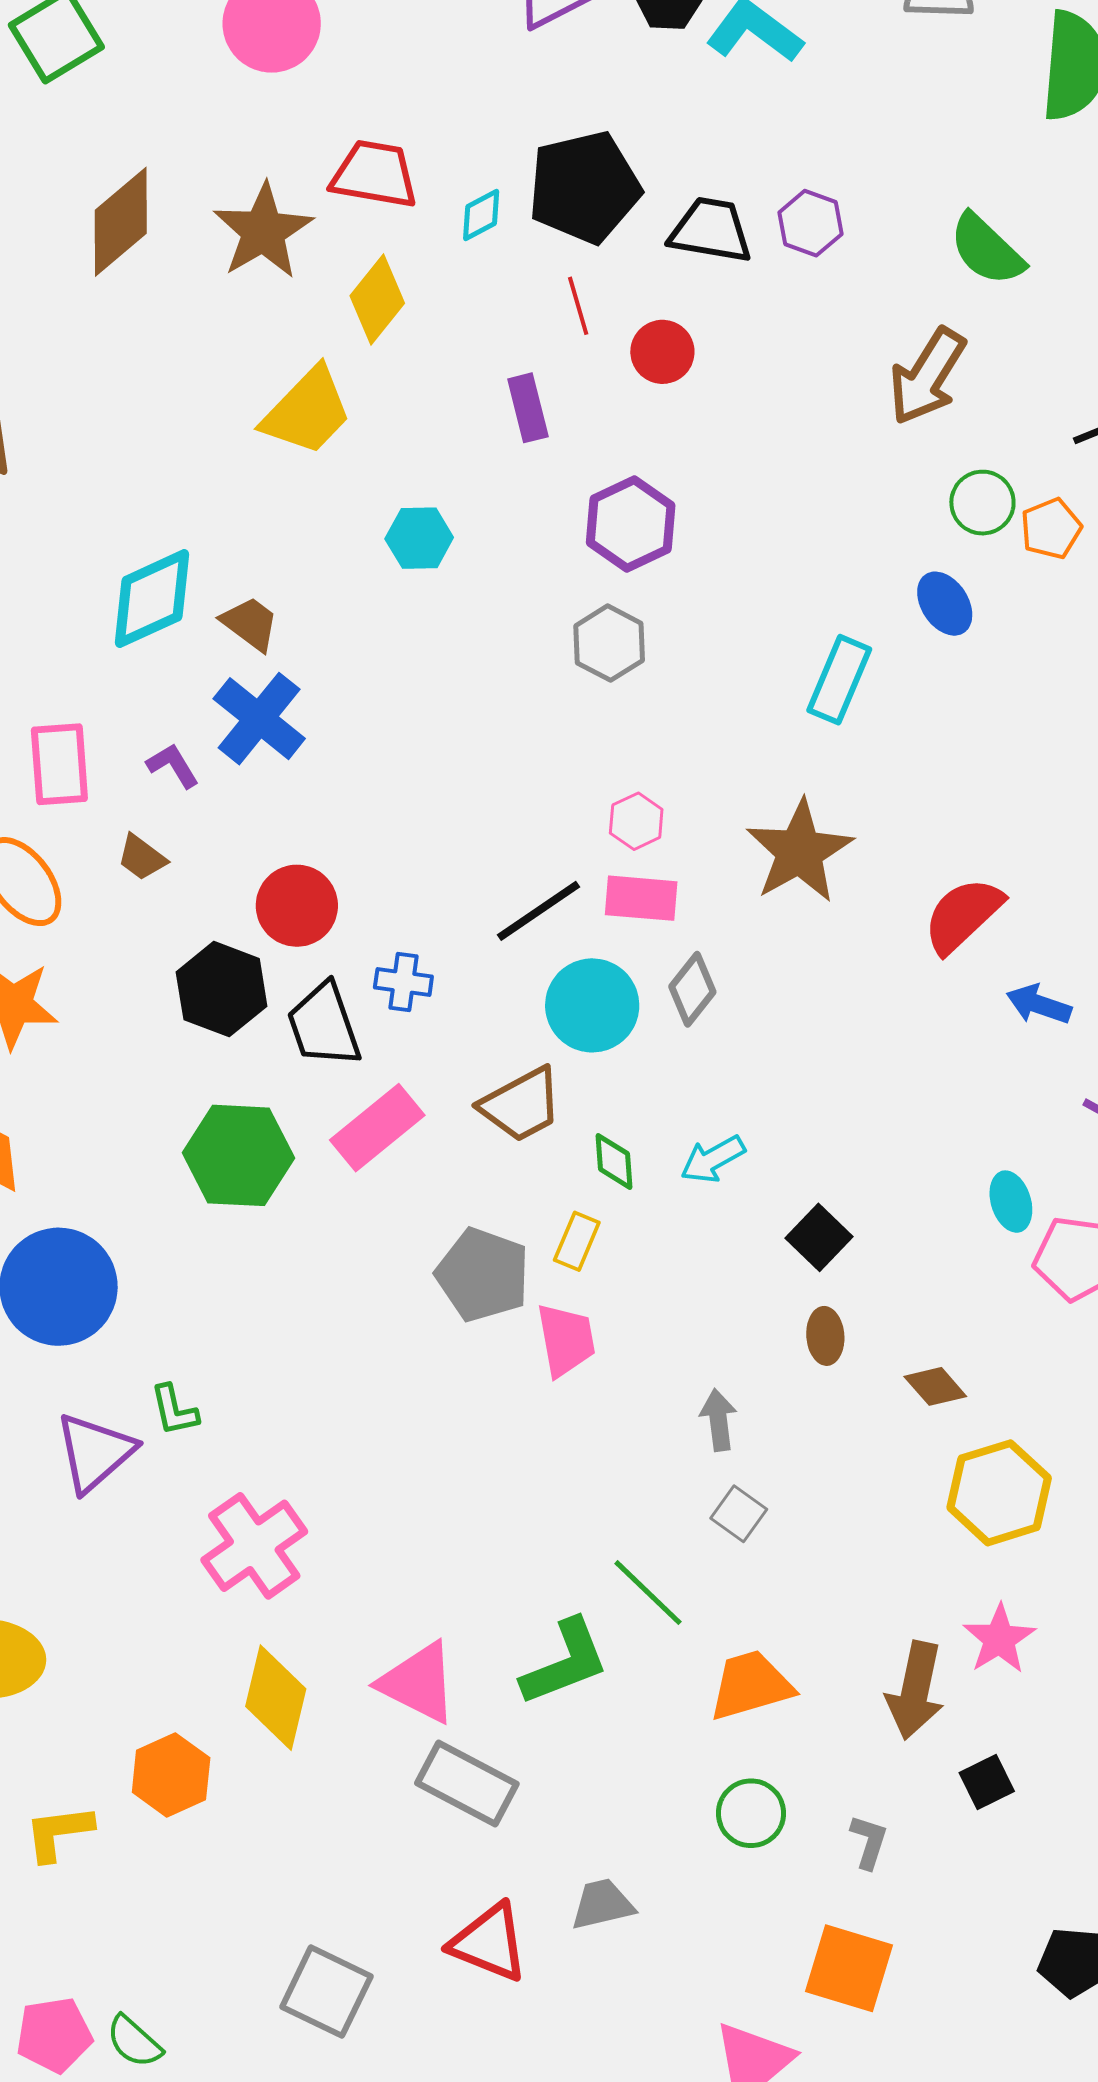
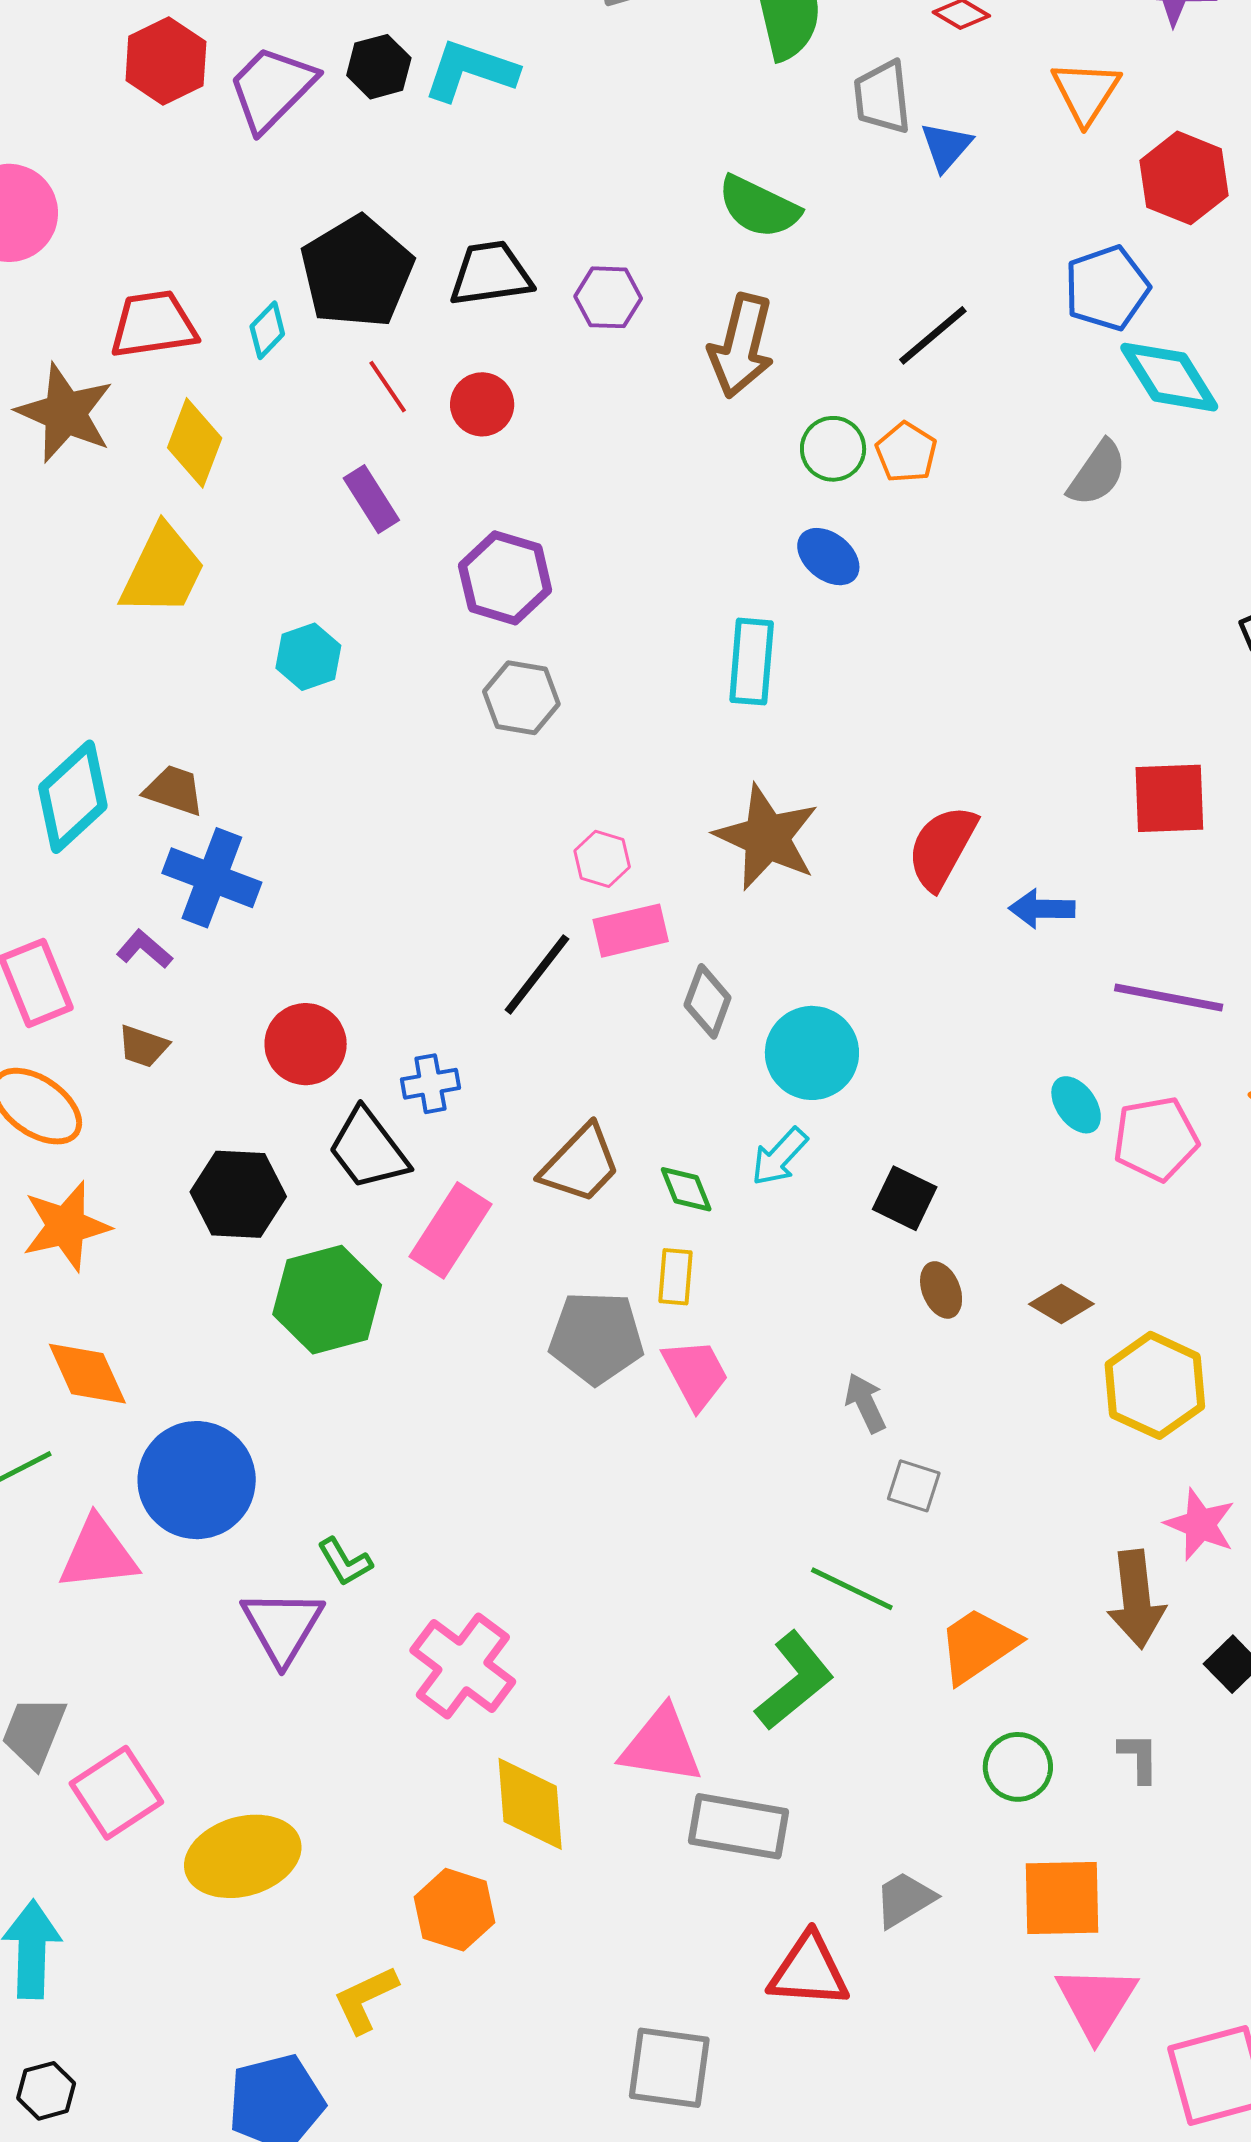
purple hexagon: (811, 223) -> (608, 297), moved
black hexagon: (222, 989) -> (238, 1194), moved
cyan circle: (592, 1005) -> (812, 1053), moved
orange square: (849, 1968) -> (1062, 1898), moved

